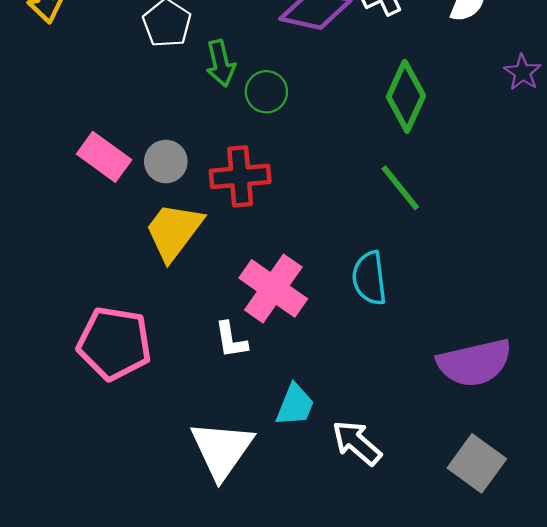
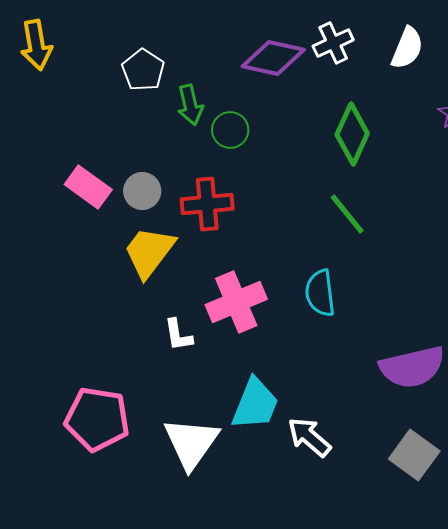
pink cross: (273, 288) -> (236, 302), turned 32
white L-shape: (231, 340) -> (178, 335), moved
pink pentagon: (114, 343) -> (97, 419), moved
cyan trapezoid: (295, 405) -> (255, 404), size x1.4

